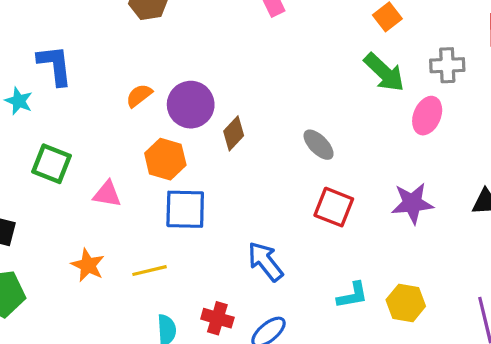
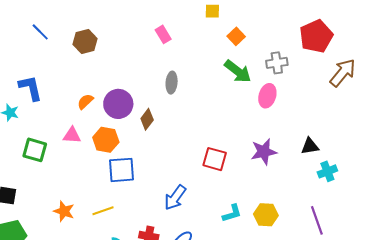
gray ellipse: (319, 145) -> (172, 83), moved, turned 55
pink triangle: (107, 194) -> (72, 135), moved
blue arrow: (265, 261) -> (175, 198), turned -100

